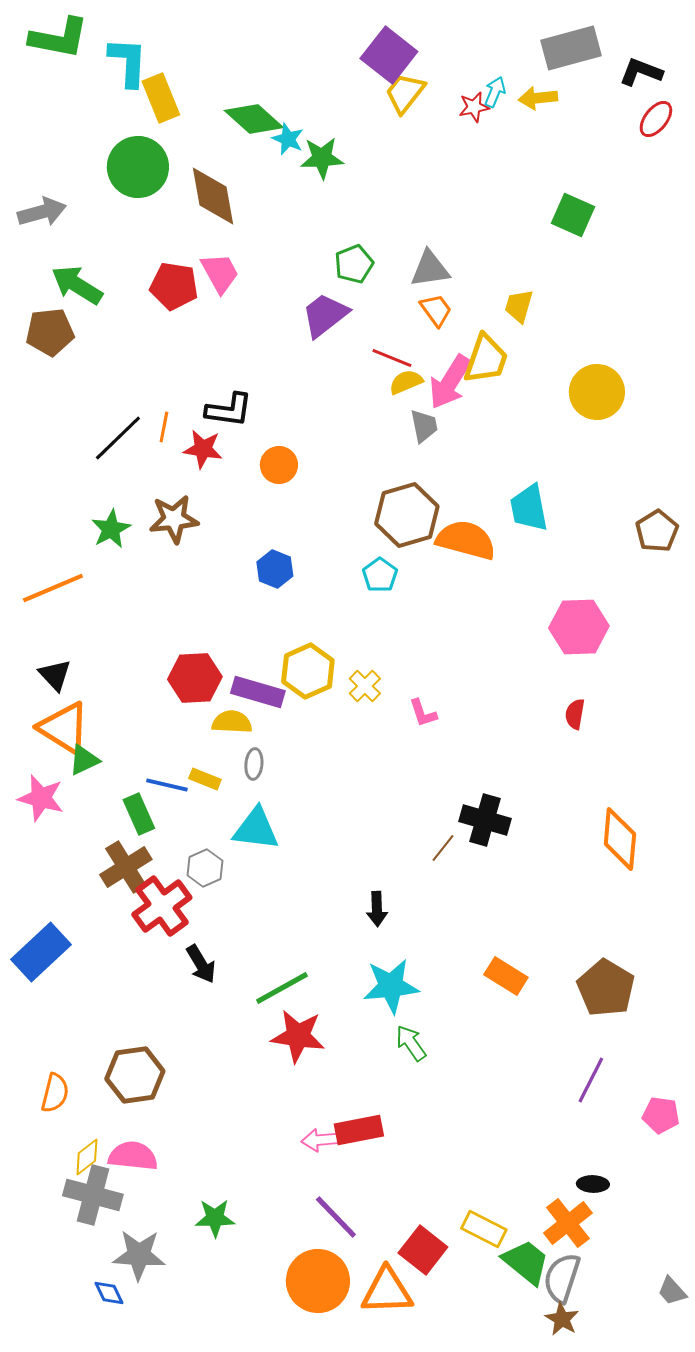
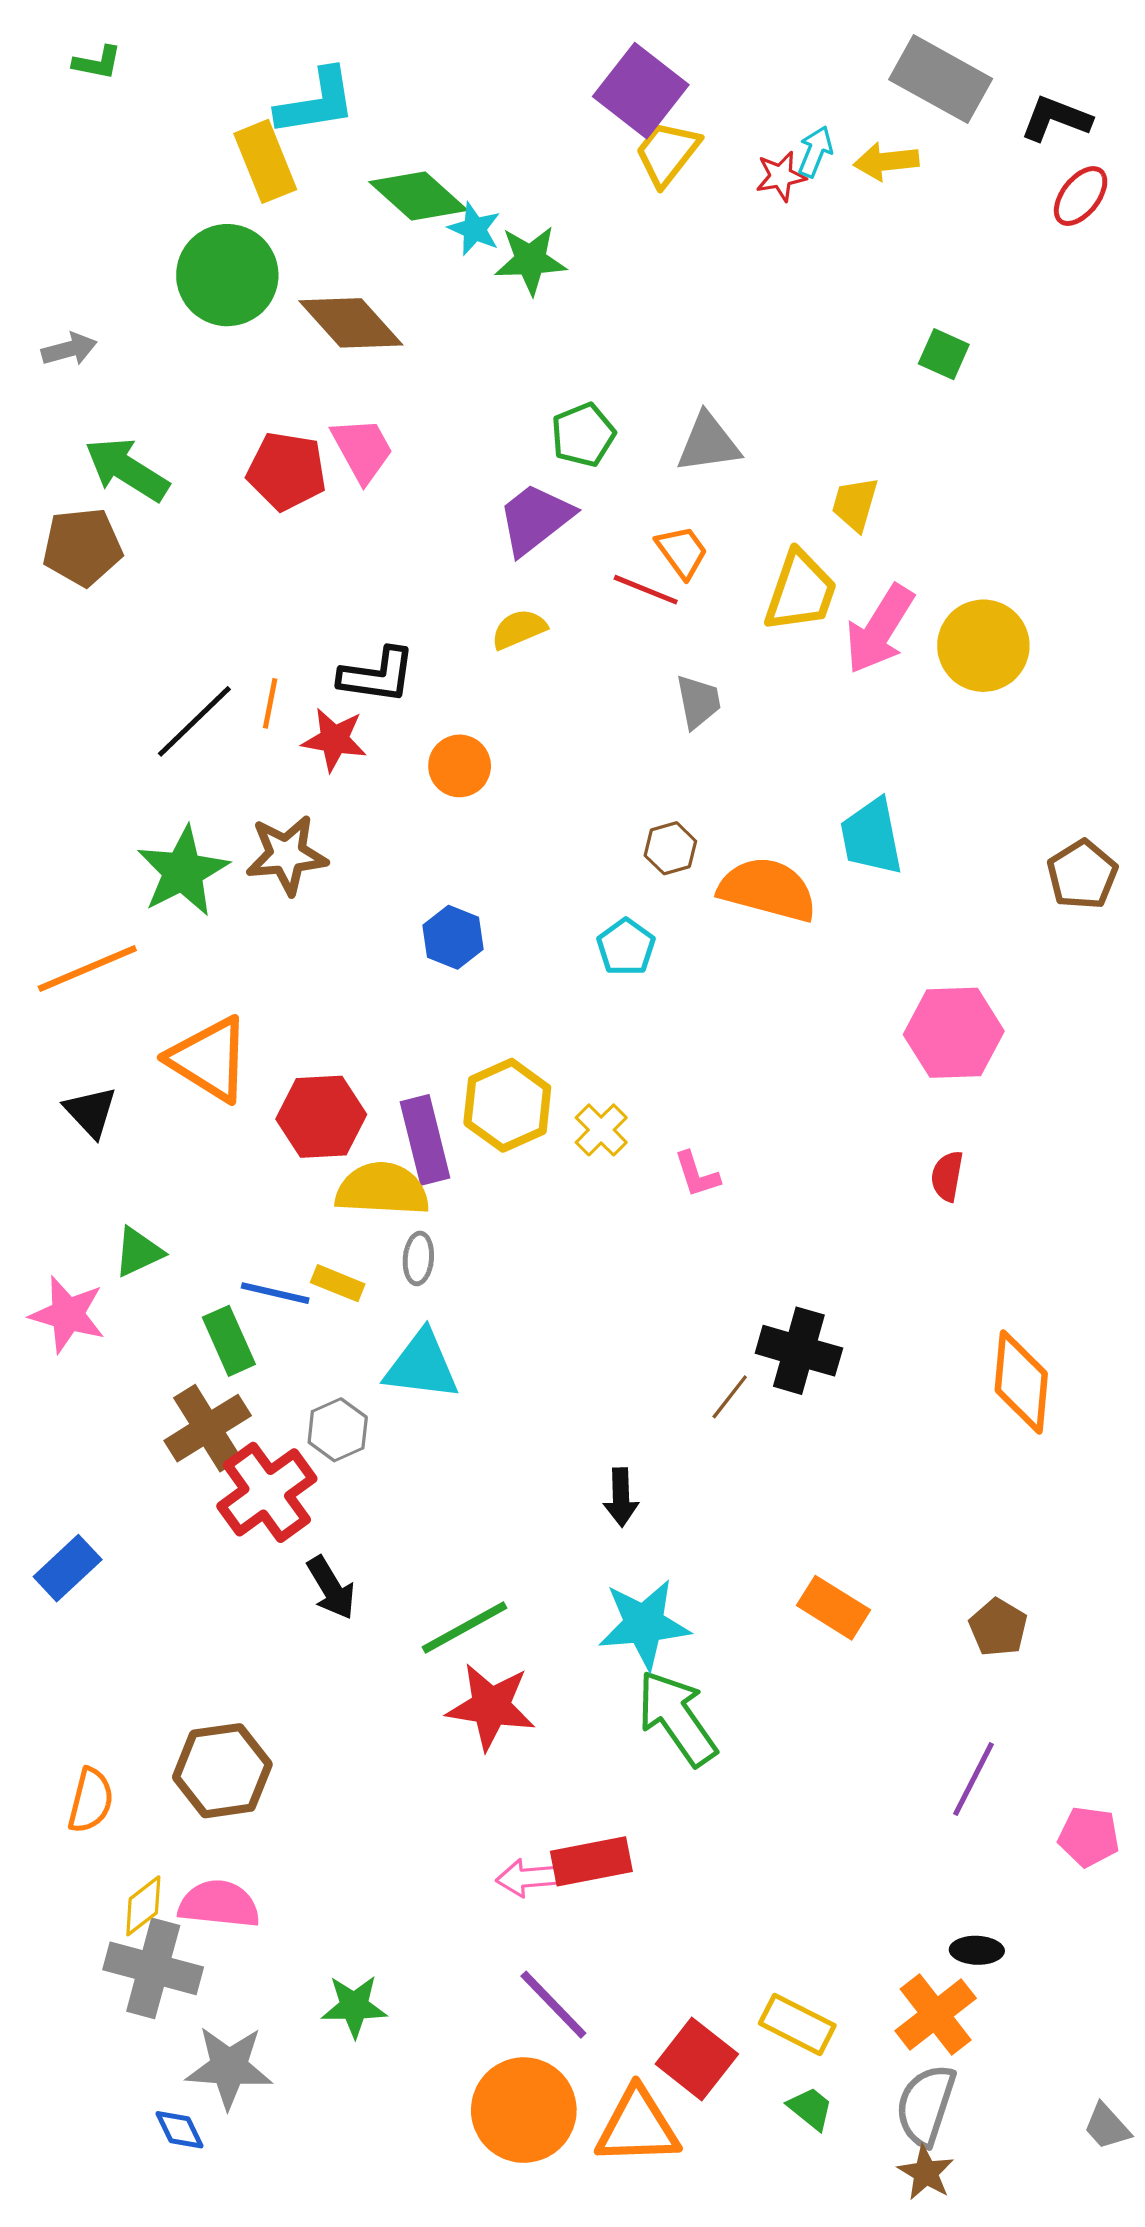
green L-shape: (59, 38) -> (97, 63), size x0.5
gray rectangle: (571, 48) -> (941, 79), turned 44
cyan L-shape: (128, 62) -> (316, 102), moved, turned 78
brown diamond: (213, 196) -> (351, 323), turned -32
gray arrow: (42, 212) -> (69, 349), size x0.7
green square: (573, 215) -> (944, 354), size x0.7
orange trapezoid: (436, 310) -> (682, 552), moved
yellow semicircle: (406, 382) -> (519, 629), moved
pink arrow: (450, 382) -> (880, 629), moved
brown hexagon: (407, 515) -> (670, 848), size x0.5
green star: (111, 529) -> (183, 871), size x1.4
purple rectangle: (258, 692) -> (425, 1140), turned 60
yellow semicircle: (232, 722) -> (382, 1189), size x1.4
orange triangle: (64, 728) -> (209, 1059), moved
blue rectangle: (41, 952) -> (68, 1568), size x0.7
brown pentagon: (606, 988) -> (998, 1627), size x0.6
green arrow: (411, 1043) -> (677, 1718), size x1.6
green trapezoid: (526, 1262) -> (810, 2108), moved, size x0.6

